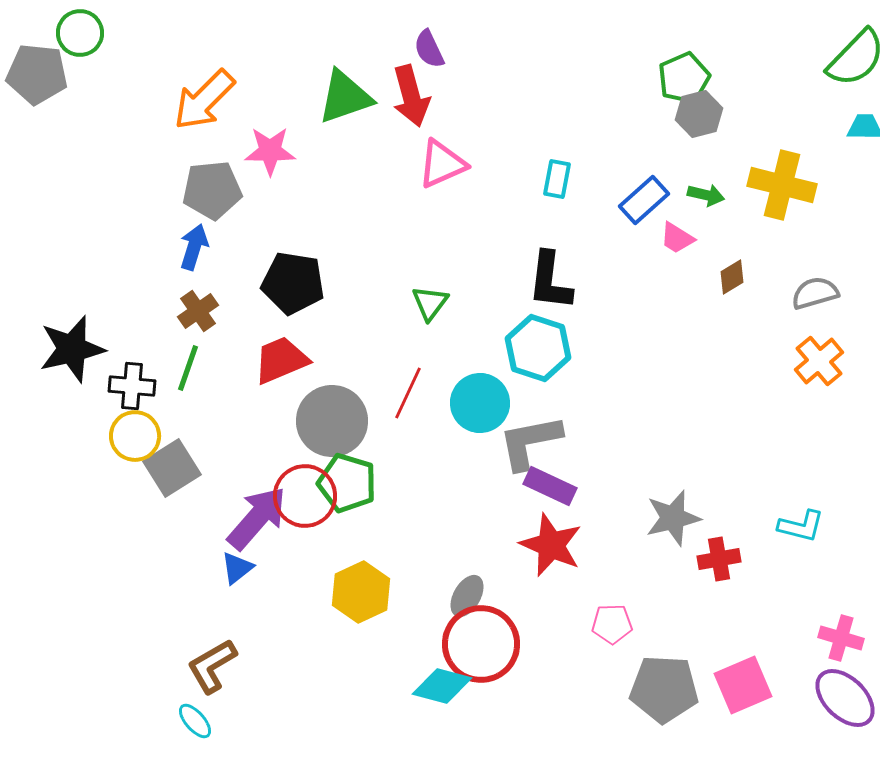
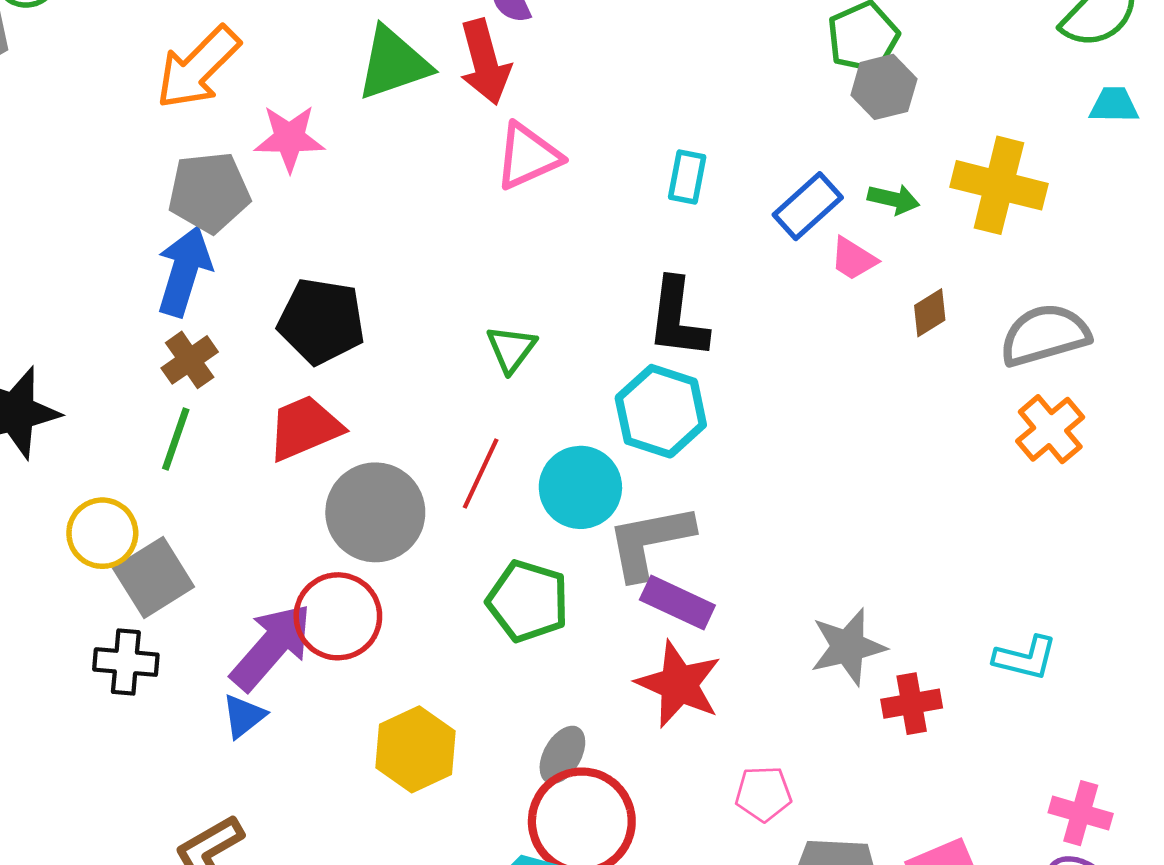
blue arrow: (194, 247) -> (184, 271), size x1.4
gray semicircle: (815, 293) -> (1045, 335), size x1.4
black cross: (132, 386) -> (126, 662), moved
green pentagon: (347, 483) -> (528, 601), moved

